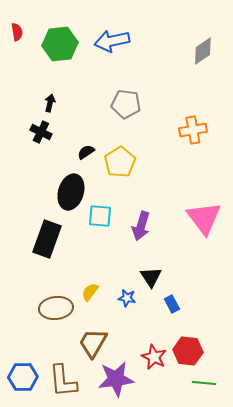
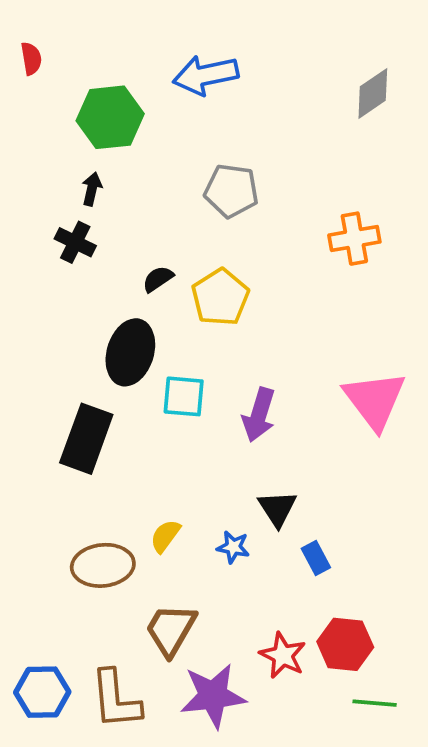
green hexagon: (60, 44) -> (110, 117), moved

